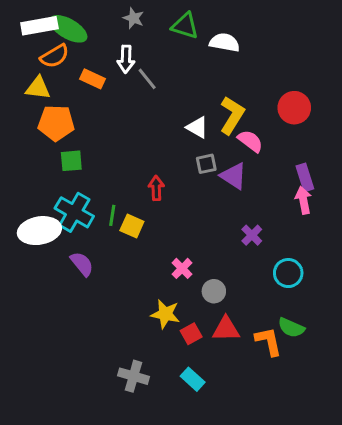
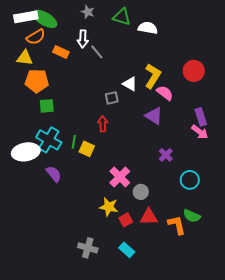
gray square: (206, 164) -> (112, 98), moved
pink arrow: (303, 200) -> (200, 132), turned 138
pink cross: (182, 268) -> (120, 177), size x1.5

